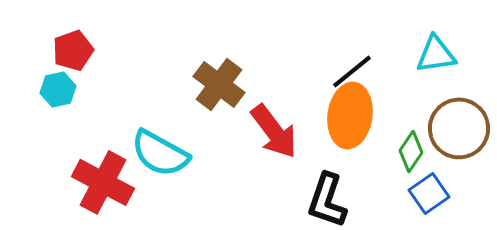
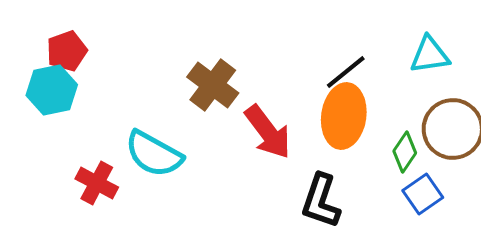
cyan hexagon: (58, 89) -> (52, 90), size x1.4
red cross: (103, 182) -> (97, 183), size x0.7

